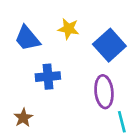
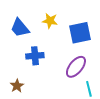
blue square: (109, 45) -> (80, 33), turned 30
purple ellipse: (104, 92) -> (76, 67), turned 45

